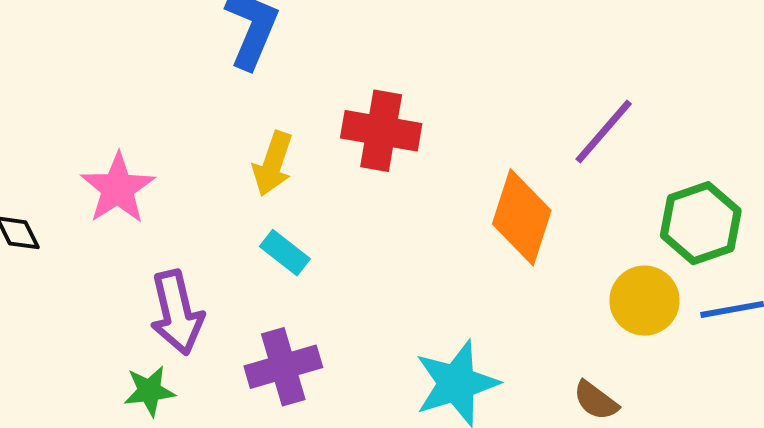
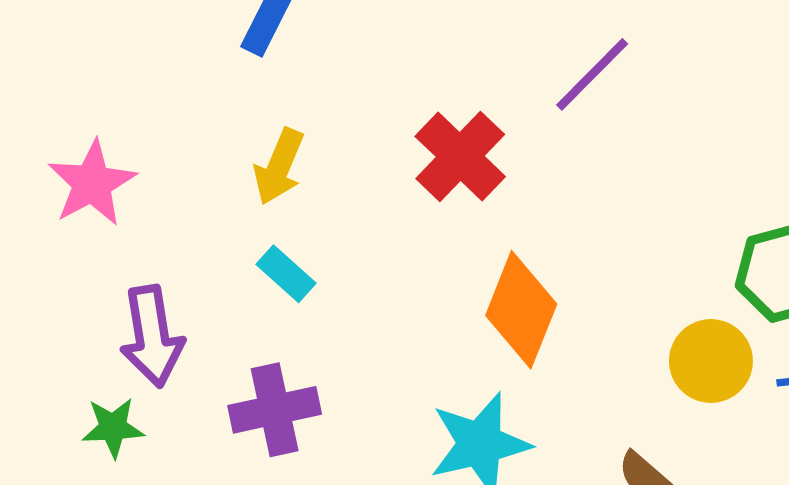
red cross: (381, 131) -> (460, 156), moved, turned 30
purple line: (604, 131) -> (592, 74), moved
orange diamond: (522, 217) -> (521, 310), moved

